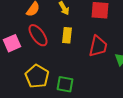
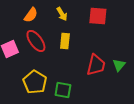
red trapezoid: (98, 46) -> (96, 65), moved

